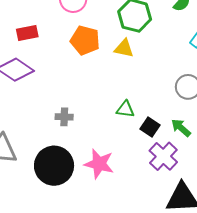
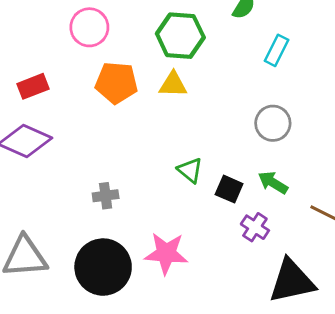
green triangle: (125, 109) -> (190, 170), turned 42
purple cross: (163, 156) -> (255, 227), size x0.7

